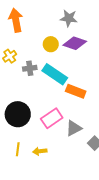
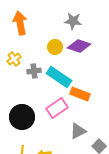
pink rectangle: (52, 118) -> (57, 108), moved

